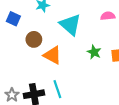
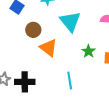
cyan line: (57, 89) -> (70, 81), moved

